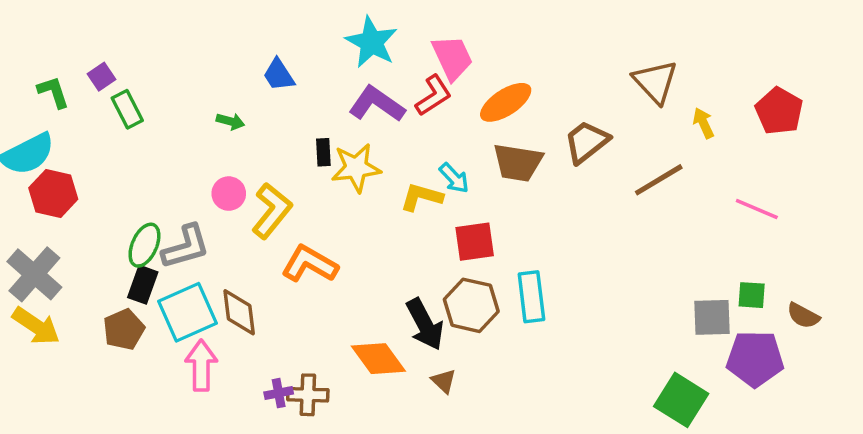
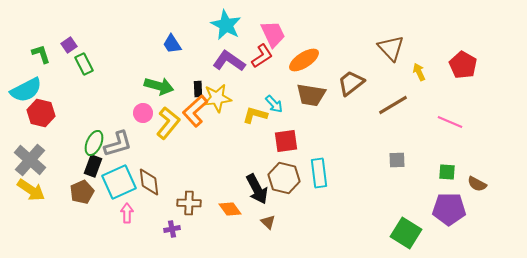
green arrow: (230, 121) -> (159, 86), moved, size x1.8
orange L-shape: (310, 264) -> (195, 111), moved, turned -72
gray square: (712, 317) -> (397, 160), moved, size x0.7
orange diamond: (378, 359) -> (230, 209), size x0.7
pink arrow: (201, 366) -> (127, 213), size x0.7
brown cross: (308, 395) -> (189, 203), moved

